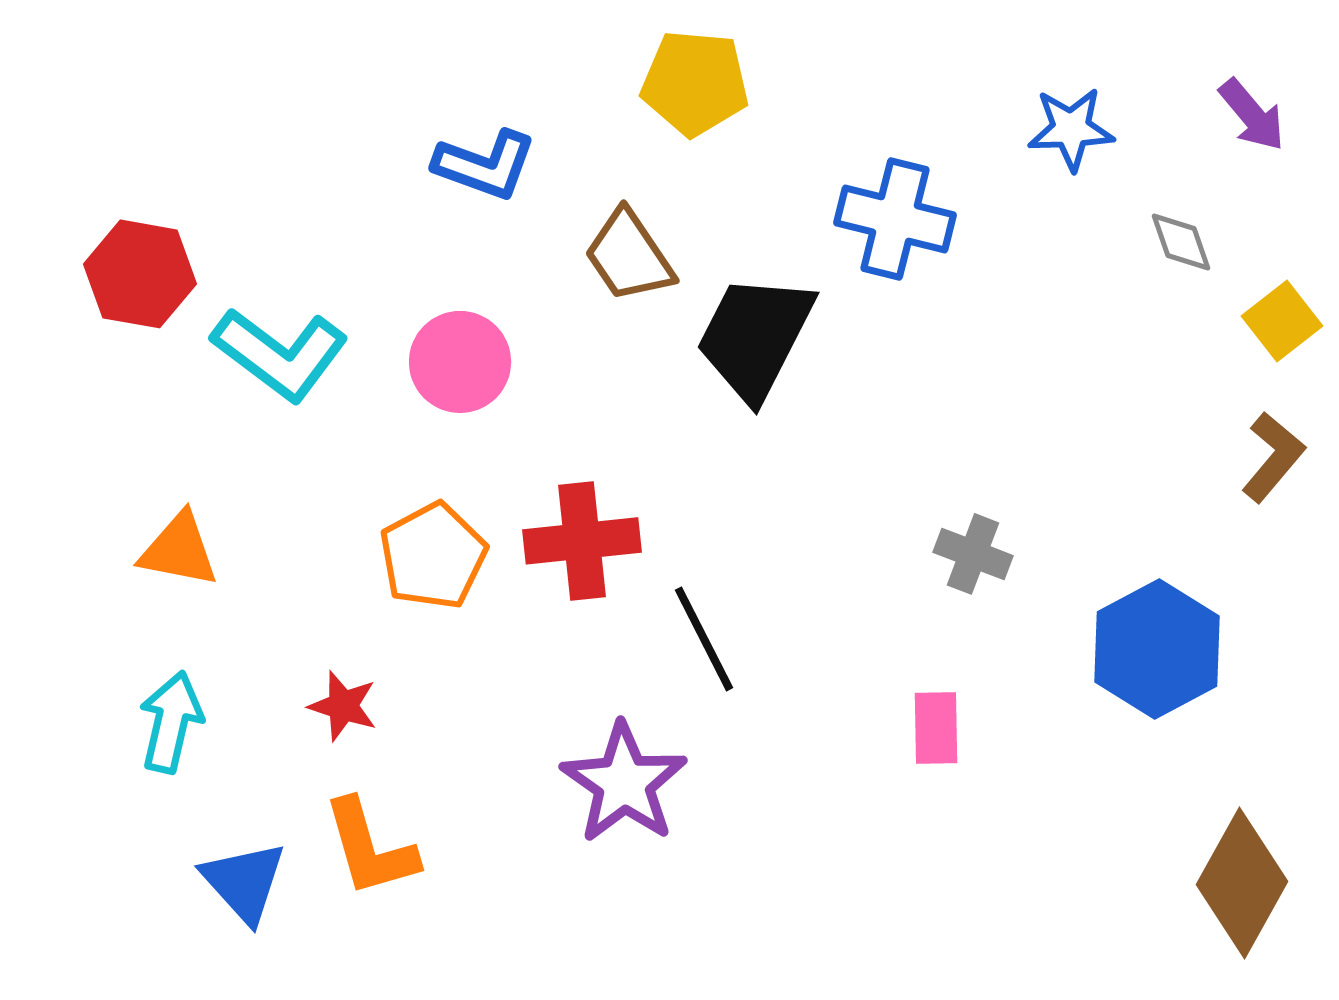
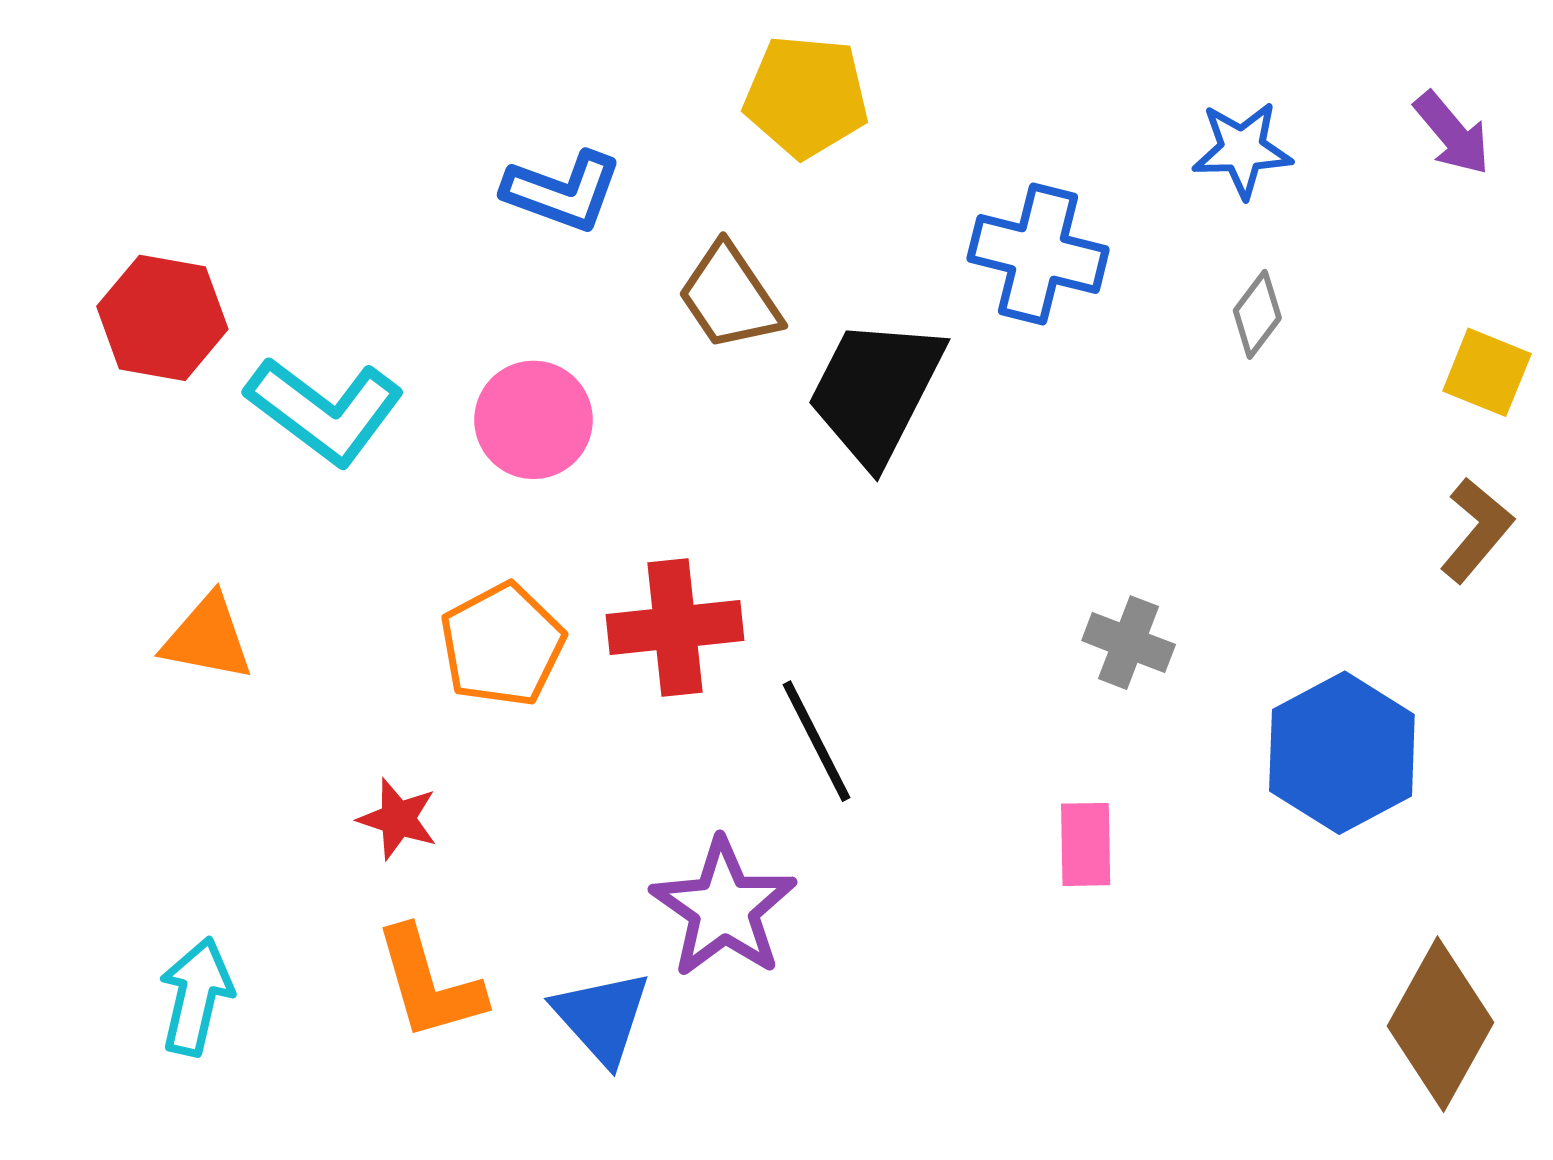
gray diamond: (1181, 242) -> (1257, 314), moved, turned 56
yellow square: (1282, 321) -> (1487, 372), turned -30
cyan arrow: (171, 722) -> (196, 996), moved
blue triangle: (244, 882) -> (602, 1017), moved

